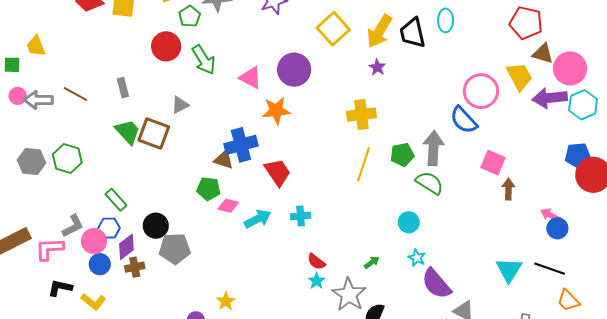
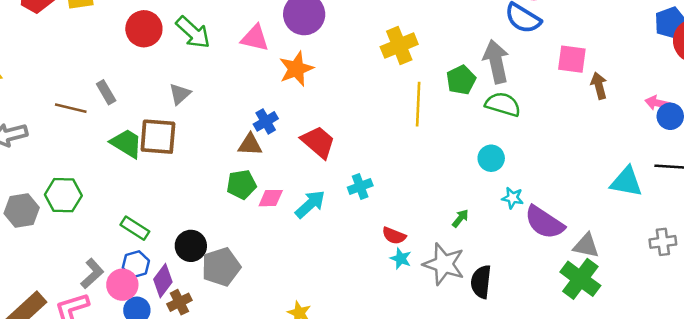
brown line: (75, 94) -> (71, 108), moved
blue cross: (241, 145) -> (266, 121), size x0.6
cyan triangle: (509, 270) -> (626, 182), turned -36

